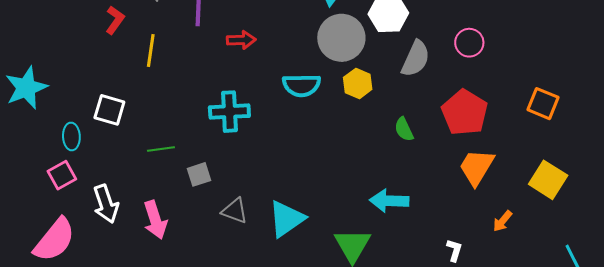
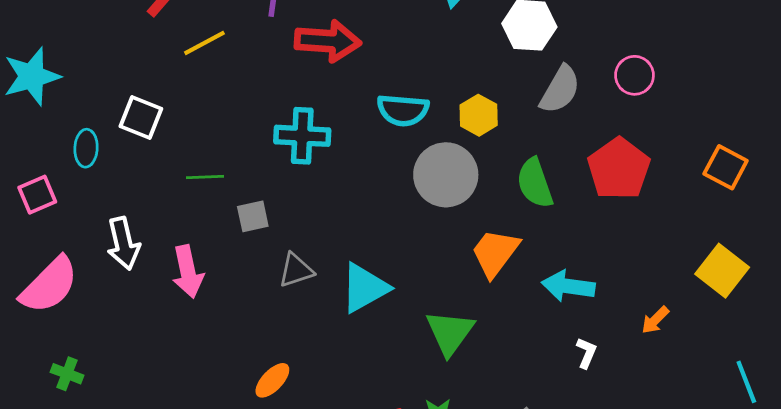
gray circle: (341, 38) -> (446, 175), moved
red arrow: (241, 40) -> (328, 41), size x1.6
yellow line: (151, 50) -> (204, 43), turned 48
green semicircle: (404, 129) -> (535, 183), size x1.5
orange trapezoid: (477, 167) -> (495, 253), moved
pink square: (62, 175) -> (37, 195), moved
cyan arrow: (389, 201) -> (568, 286), moved
gray triangle: (235, 211) -> (296, 270), turned -44

